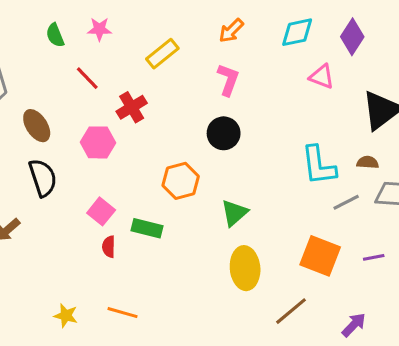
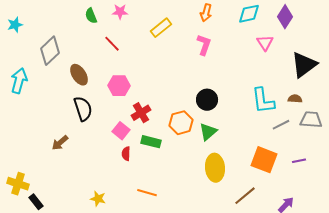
orange arrow: (231, 31) -> (206, 13), turned -30
pink triangle: (322, 77) -> (265, 43), turned 36
red cross: (132, 107) -> (141, 113), moved
black circle: (224, 133) -> (207, 100), moved
orange hexagon: (181, 181) -> (181, 123), moved
orange line: (122, 313) -> (147, 193), moved

